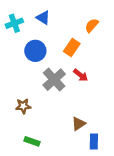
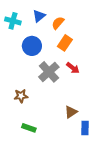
blue triangle: (43, 18) -> (39, 16), turned 48
cyan cross: (14, 23) -> (13, 21), turned 35
orange semicircle: (92, 25) -> (58, 23), moved

